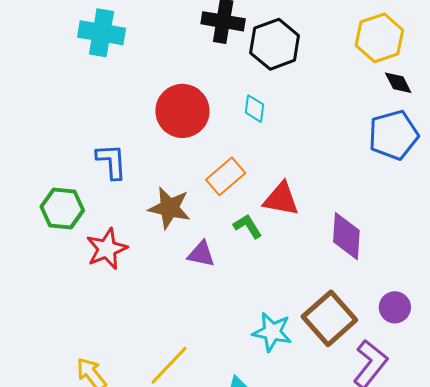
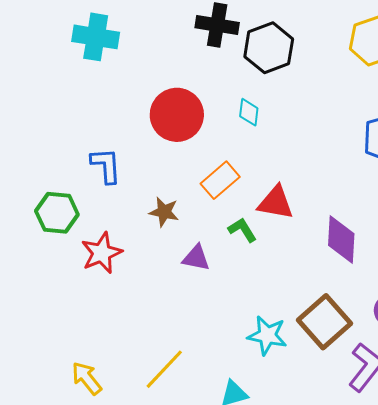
brown star: (169, 208) -> (164, 212), size x0.7

